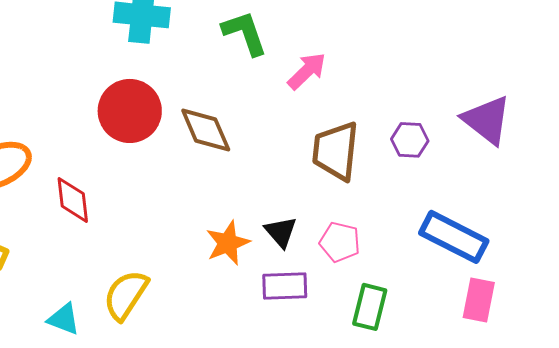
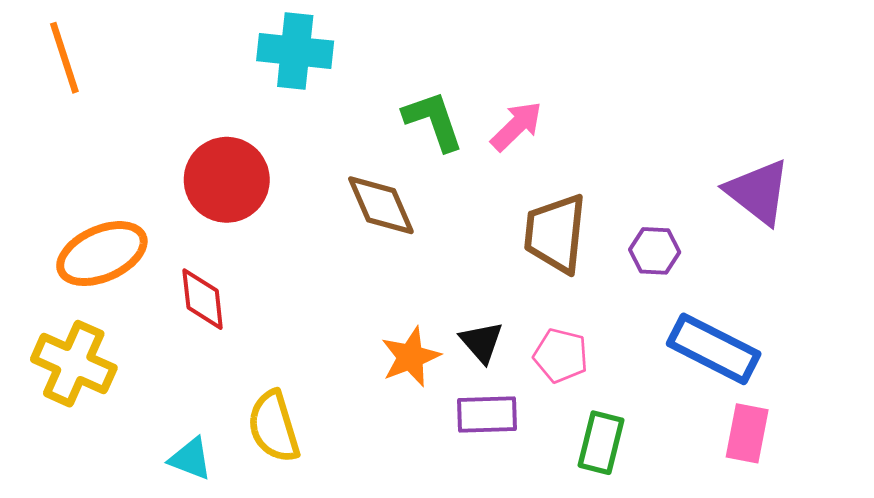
green L-shape: (245, 33) -> (433, 121), moved
red circle: (130, 111) -> (227, 180), moved
purple hexagon: (410, 140) -> (655, 251), moved
yellow semicircle: (126, 295) -> (274, 427), turned -50

